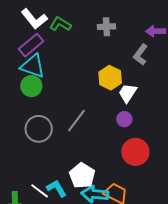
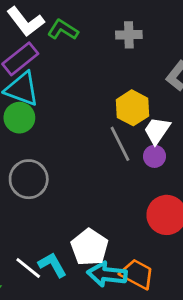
purple circle: (124, 119) -> (155, 156), moved
gray line: (76, 121) -> (120, 144), moved, turned -65

